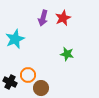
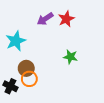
purple arrow: (43, 18) -> (45, 19), turned 42
brown circle: (41, 88) -> (26, 68), moved

